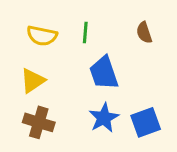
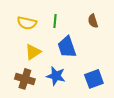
yellow triangle: (33, 81) -> (33, 52), moved
blue star: (104, 118) -> (56, 76), moved, turned -30

